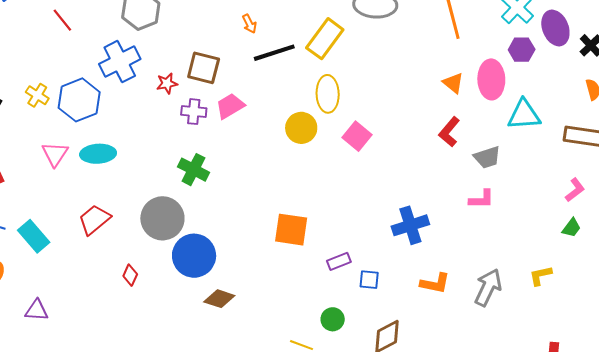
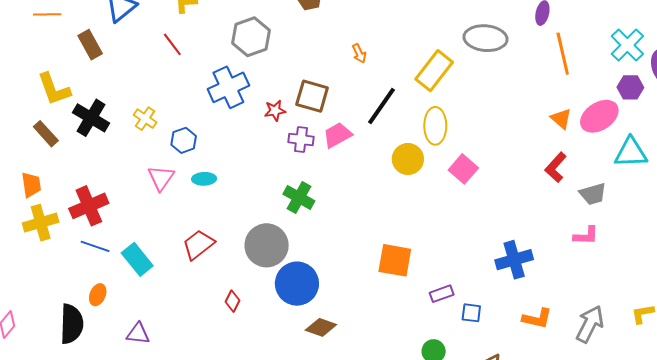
black line: (274, 53) -> (382, 106), moved, turned -39
pink ellipse: (491, 79) -> (599, 116), turned 57
blue hexagon: (79, 100) -> (184, 140), moved, size x0.6
cyan ellipse: (98, 154) -> (204, 179), size x0.7

